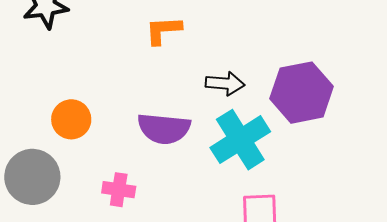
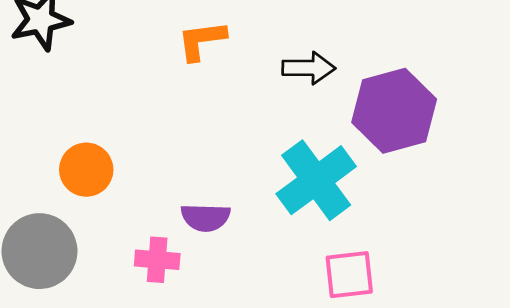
black arrow: (225, 83) -> (309, 68), moved
purple semicircle: (164, 128) -> (206, 217), moved, size x0.7

